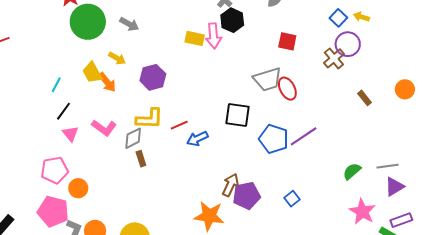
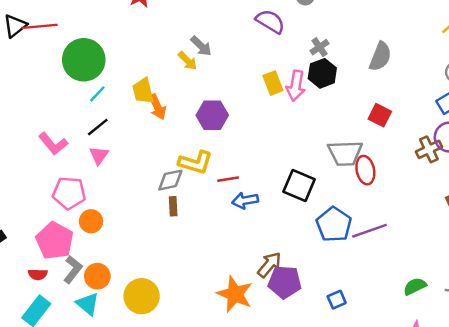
green circle: (88, 22) -> (84, 60), moved
yellow rectangle: (195, 38) -> (273, 83), turned 42
yellow arrow: (117, 58) -> (188, 61), moved
pink L-shape: (104, 128) -> (53, 144), moved

